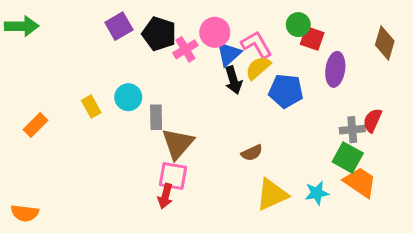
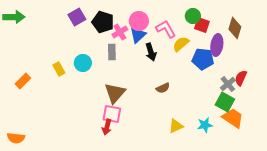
brown diamond: (385, 43) -> (235, 28), moved
blue triangle: (229, 54) -> (138, 35), moved
yellow semicircle: (258, 68) -> (181, 44), moved
blue pentagon: (286, 91) -> (203, 59), moved
gray rectangle: (156, 117) -> (112, 52), moved
gray cross: (352, 130) -> (228, 84), turned -35
brown semicircle: (252, 153) -> (163, 88), moved
yellow triangle: (272, 195) -> (176, 126), size x0.7

